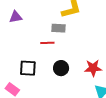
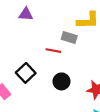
black square: (28, 68) -> (26, 73), turned 30

